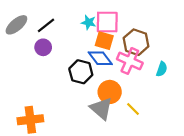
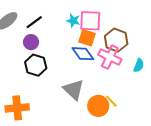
black hexagon: (81, 72) -> (36, 65), moved
orange circle: (110, 92) -> (98, 106), moved
gray triangle: (101, 109) -> (73, 90), moved

